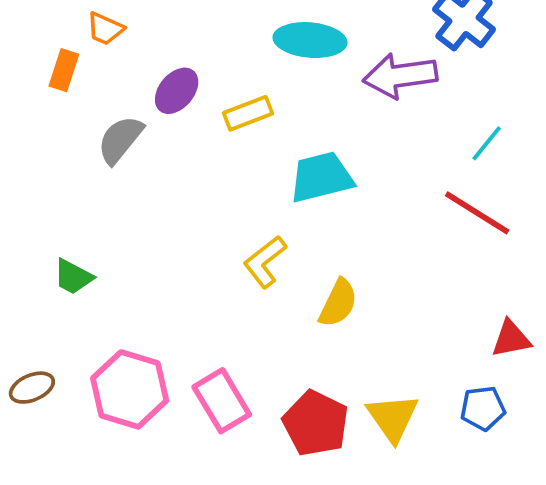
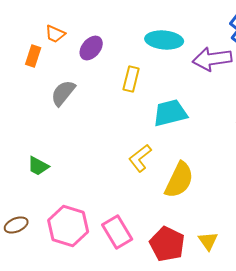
purple ellipse: (177, 91) -> (91, 48), moved
yellow rectangle: (248, 113) -> (131, 79), turned -55
yellow semicircle: (338, 303) -> (179, 180), size x1.4
yellow triangle: (393, 418) -> (208, 241), size x0.7

